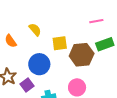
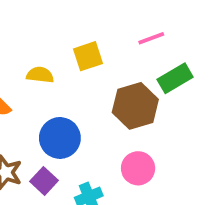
yellow semicircle: (35, 30) -> (40, 75), turned -32
yellow square: (60, 43) -> (88, 56), moved

